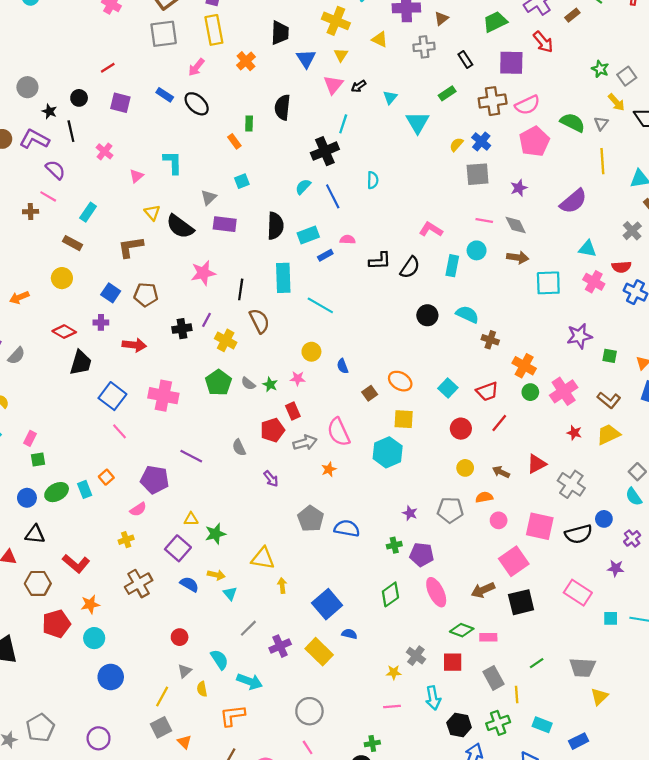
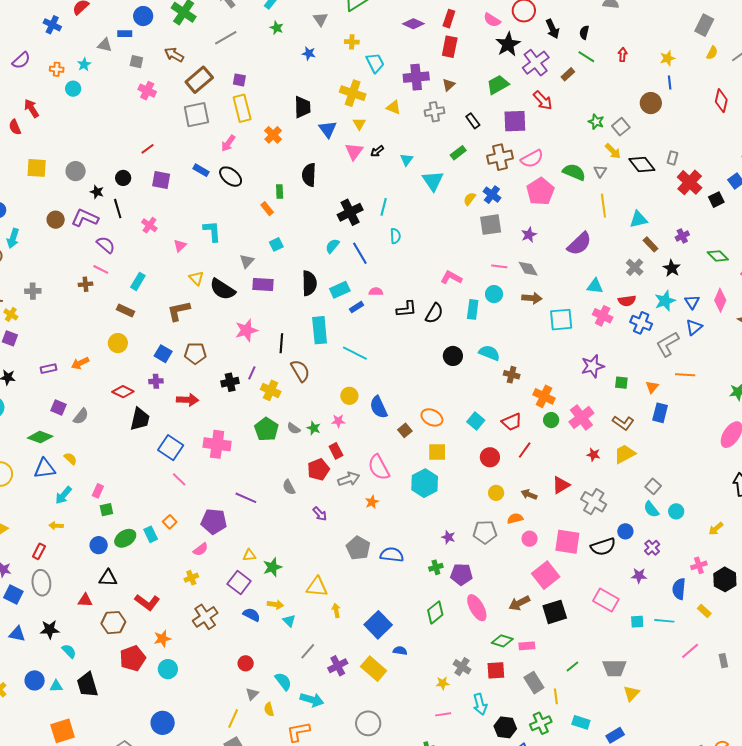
cyan line: (343, 124) -> (384, 207), moved
blue semicircle: (343, 366) -> (379, 407), size x1.6
blue circle: (111, 677) -> (163, 723), moved

